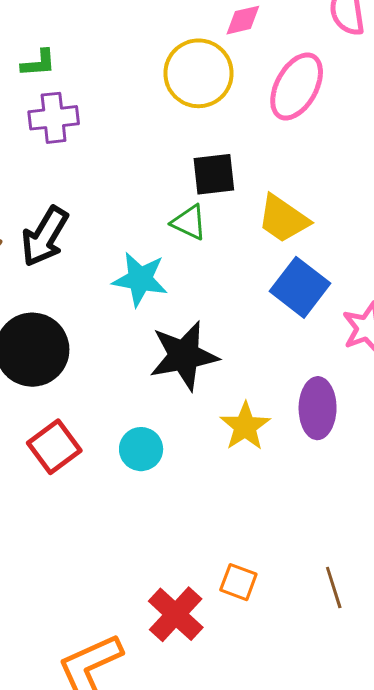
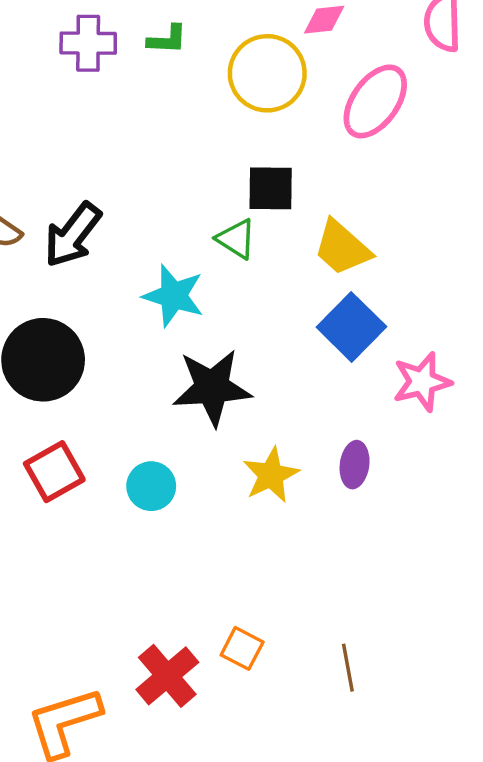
green L-shape: (38, 63) -> (167, 39), moved
purple cross: (54, 118) -> (88, 43), moved
purple ellipse: (318, 408) -> (355, 465), size x0.7

